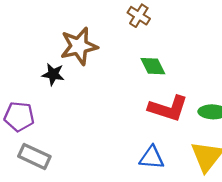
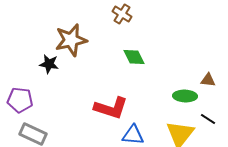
red L-shape: (168, 108) -> (111, 108), moved

